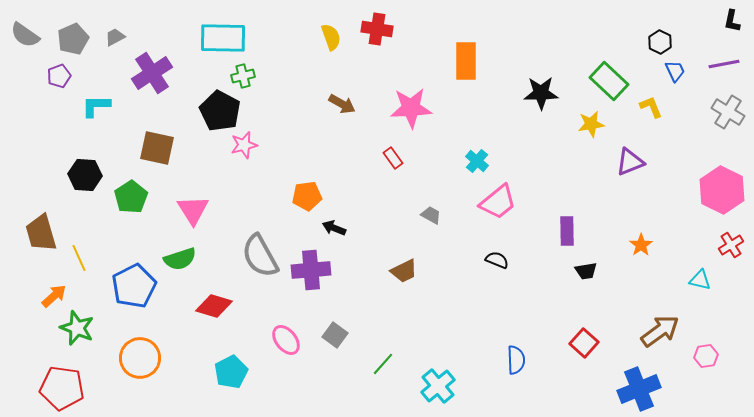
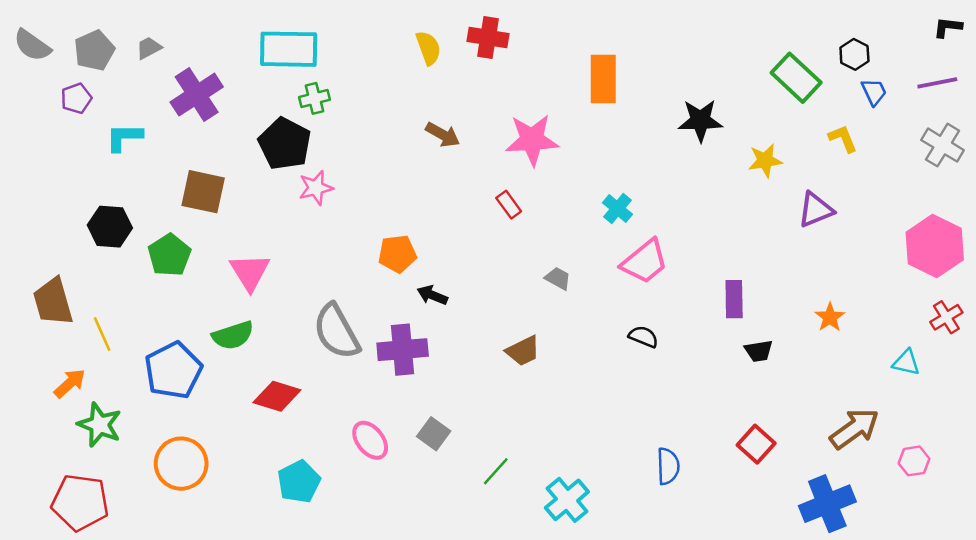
black L-shape: (732, 21) -> (948, 27), turned 85
green rectangle: (609, 81) -> (796, 78), moved

